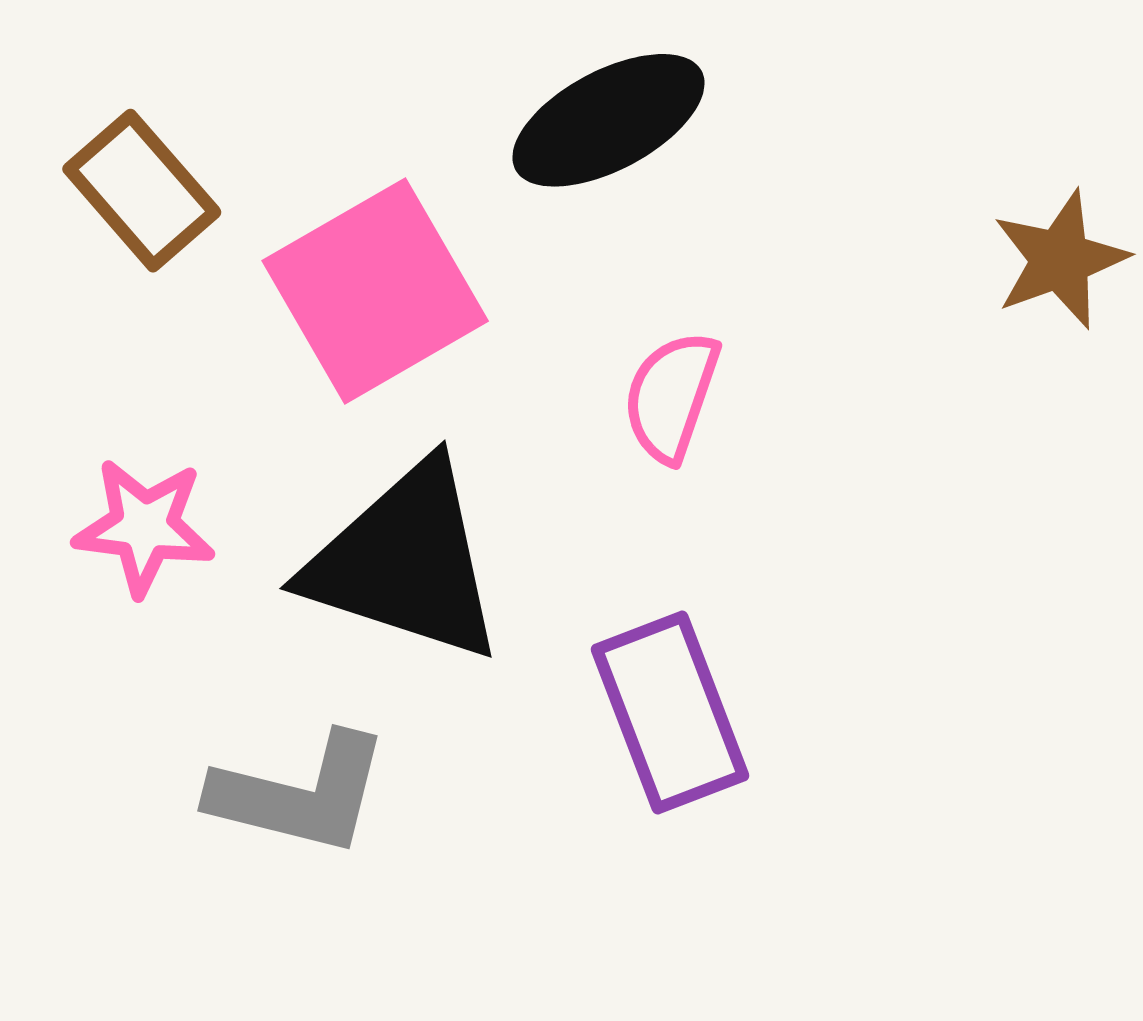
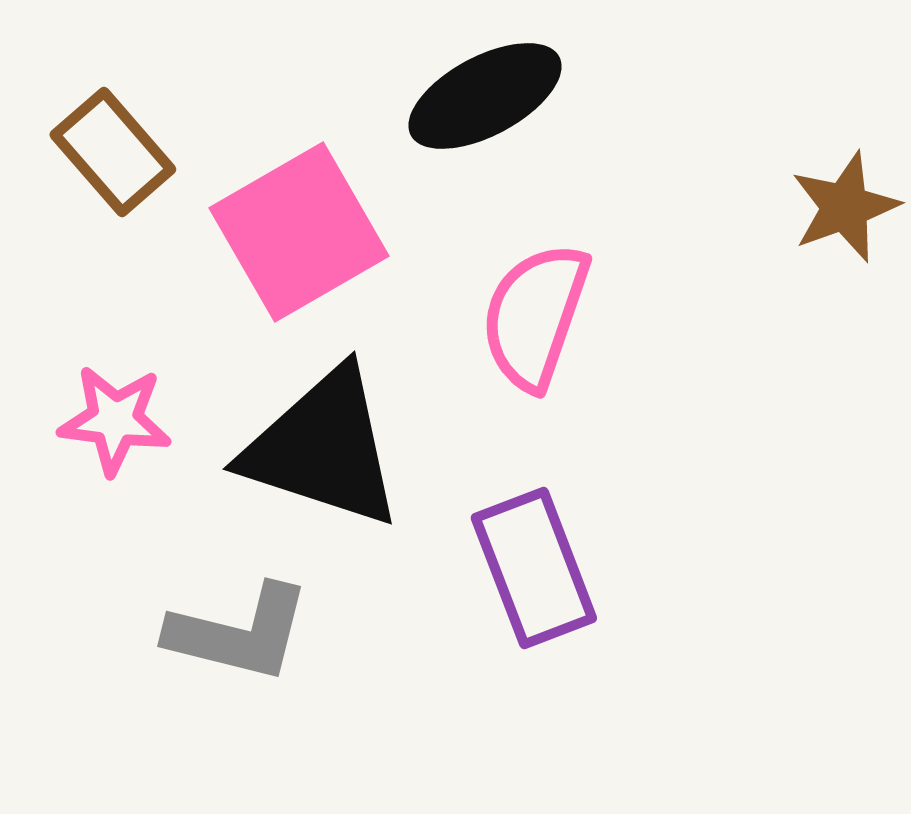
pink semicircle: (671, 396) -> (535, 316), size x1.4

